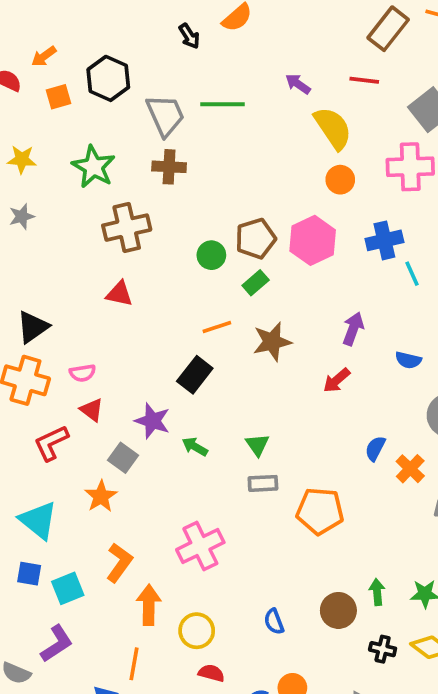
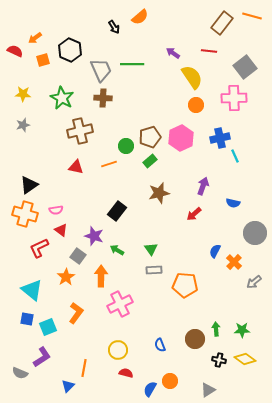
orange line: (217, 327) -> (109, 164), moved
orange arrow: (149, 605) -> (101, 276), moved

